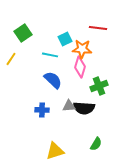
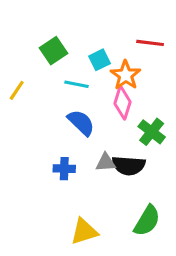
green square: (23, 33) -> (54, 51), moved
orange star: (82, 49) -> (126, 75), turned 30
green cross: (99, 86) -> (152, 132), turned -30
green semicircle: (96, 144) -> (147, 221), size x1.5

